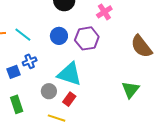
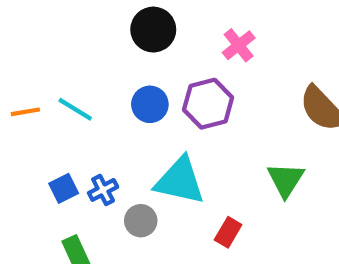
blue cross: (30, 61) -> (103, 190), moved
green triangle: (130, 90) -> (286, 180), moved
red rectangle: (69, 99) -> (228, 232), moved

